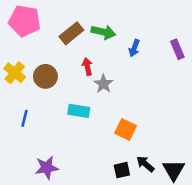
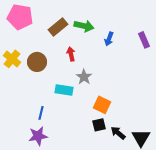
gray star: (103, 84) -> (84, 77), moved
blue line: (25, 118) -> (41, 113), moved
black square: (122, 170) -> (99, 125), moved

